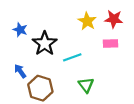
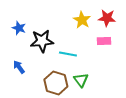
black star: (45, 43) -> (42, 41), turned 30
cyan line: (72, 57) -> (68, 54), turned 30
brown hexagon: (40, 88) -> (56, 83), moved

